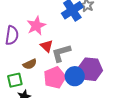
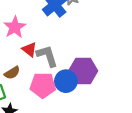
gray L-shape: (61, 53) -> (47, 56), turned 95
pink pentagon: (55, 78) -> (43, 85), turned 30

